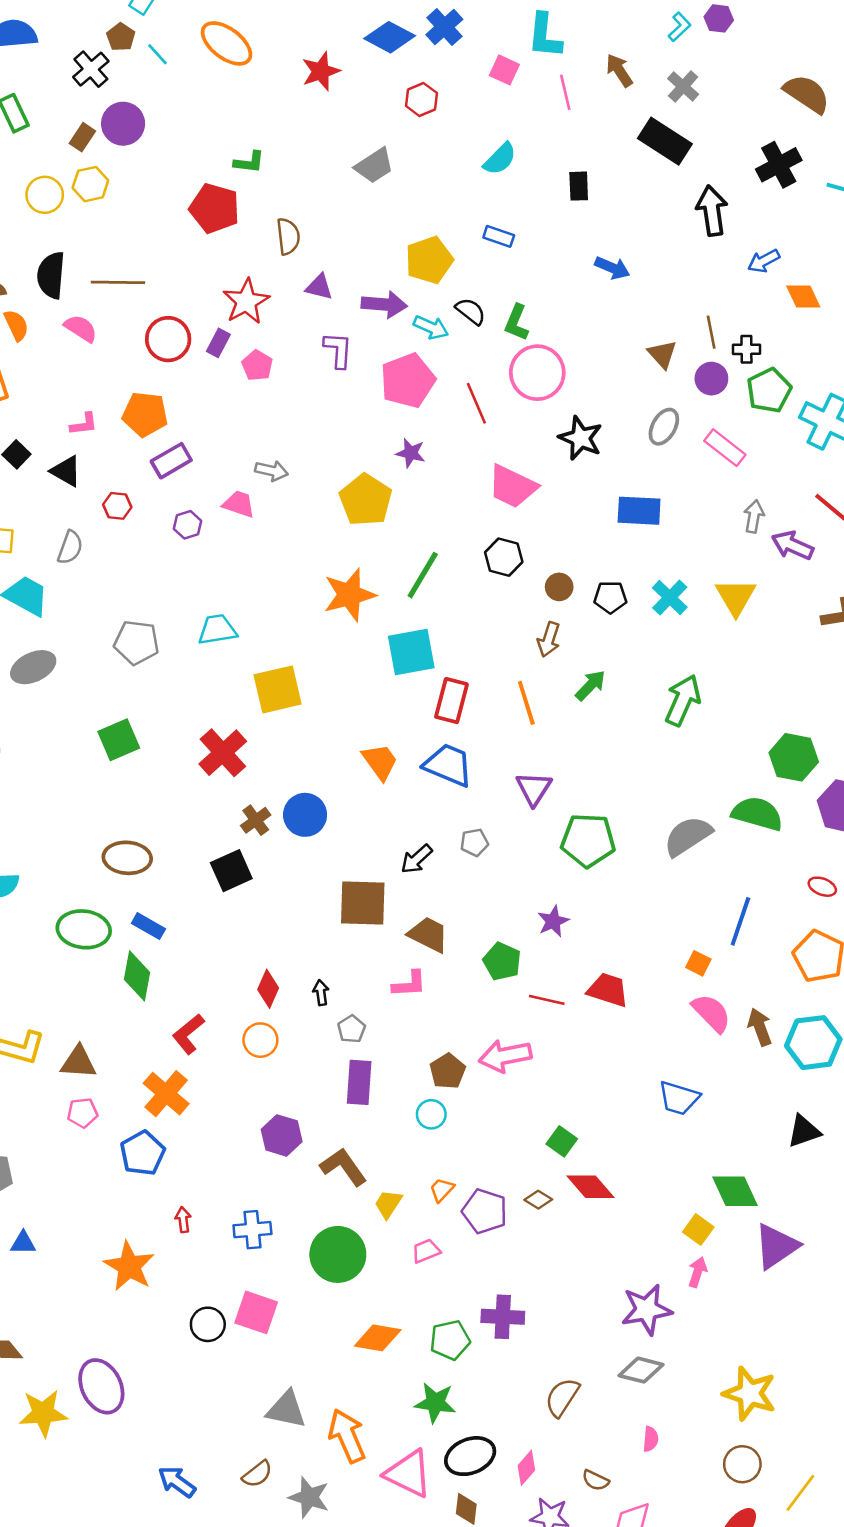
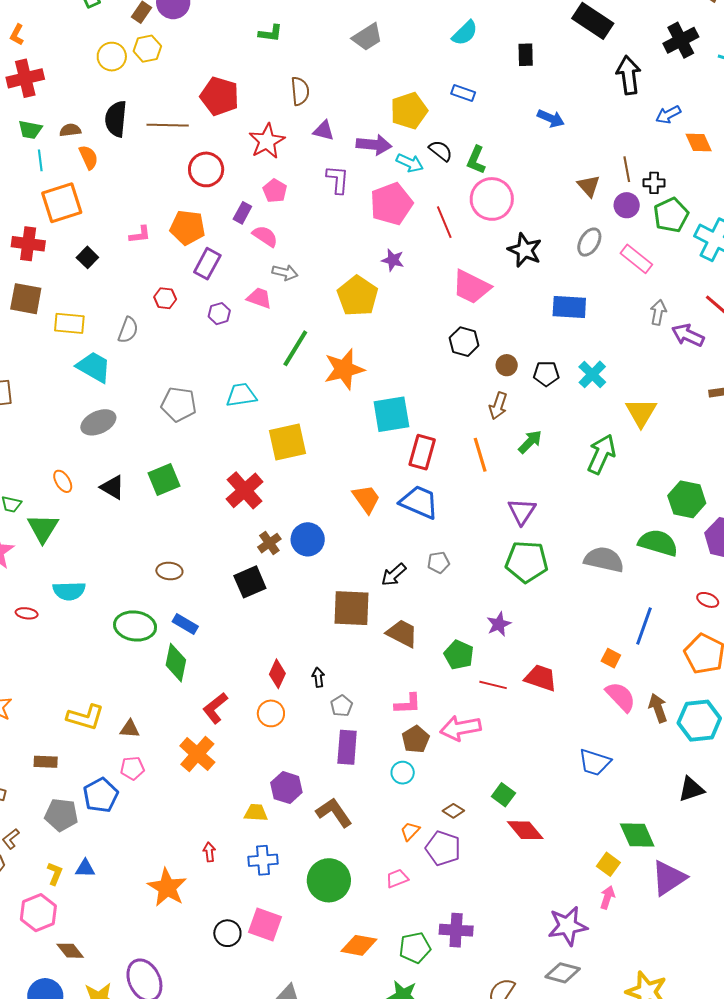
red pentagon: (215, 208) -> (220, 96), moved
pink semicircle: (81, 328) -> (265, 236), moved
purple rectangle: (218, 343) -> (242, 213), moved
purple rectangle: (171, 461) -> (207, 264), turned -32
black triangle: (66, 471) -> (112, 487), moved
green line: (423, 575) -> (295, 348), moved
yellow triangle: (736, 597) -> (641, 412), moved
purple triangle: (534, 789) -> (522, 511), moved
gray semicircle: (688, 836) -> (604, 560), turned 45
brown ellipse: (127, 858) -> (169, 571), size x0.7
pink L-shape: (409, 984) -> (408, 704), moved
brown triangle: (78, 1062) -> (130, 729), size x0.7
blue pentagon: (142, 1153) -> (101, 795), moved
brown diamond: (538, 1200) -> (453, 811), moved
yellow trapezoid: (388, 1204) -> (256, 813), moved, turned 60

